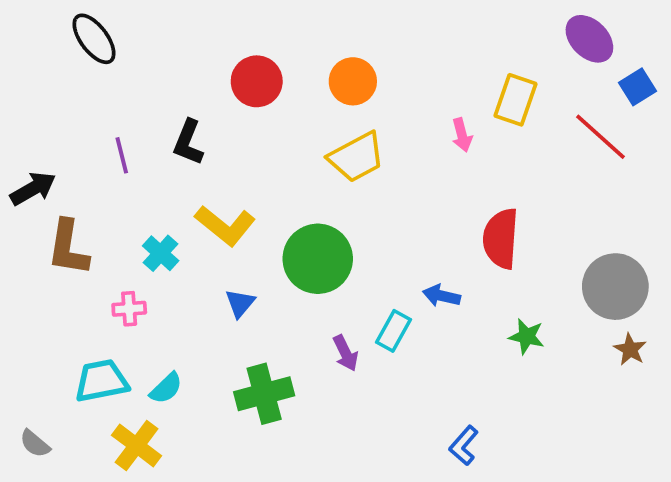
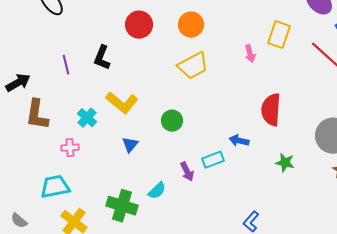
green circle: (318, 259) -> (172, 121), size x0.6
cyan rectangle: (393, 331) -> (213, 160), turned 40
cyan semicircle: (166, 388) -> (157, 191), moved
green cross: (264, 394) -> (122, 206), moved, turned 32

